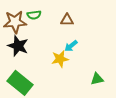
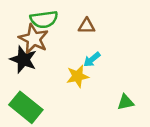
green semicircle: (34, 15) -> (44, 19), size x1.5
brown star: (15, 22) -> (34, 39), moved, turned 30

